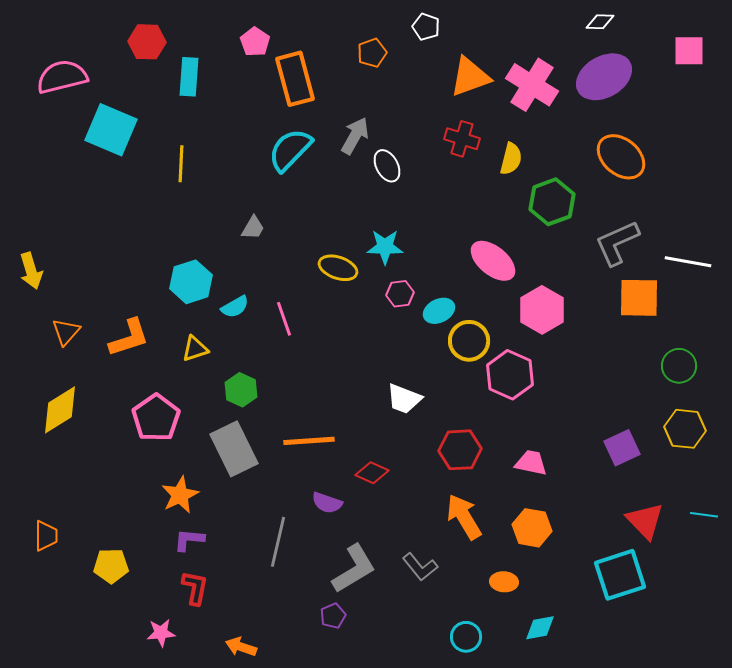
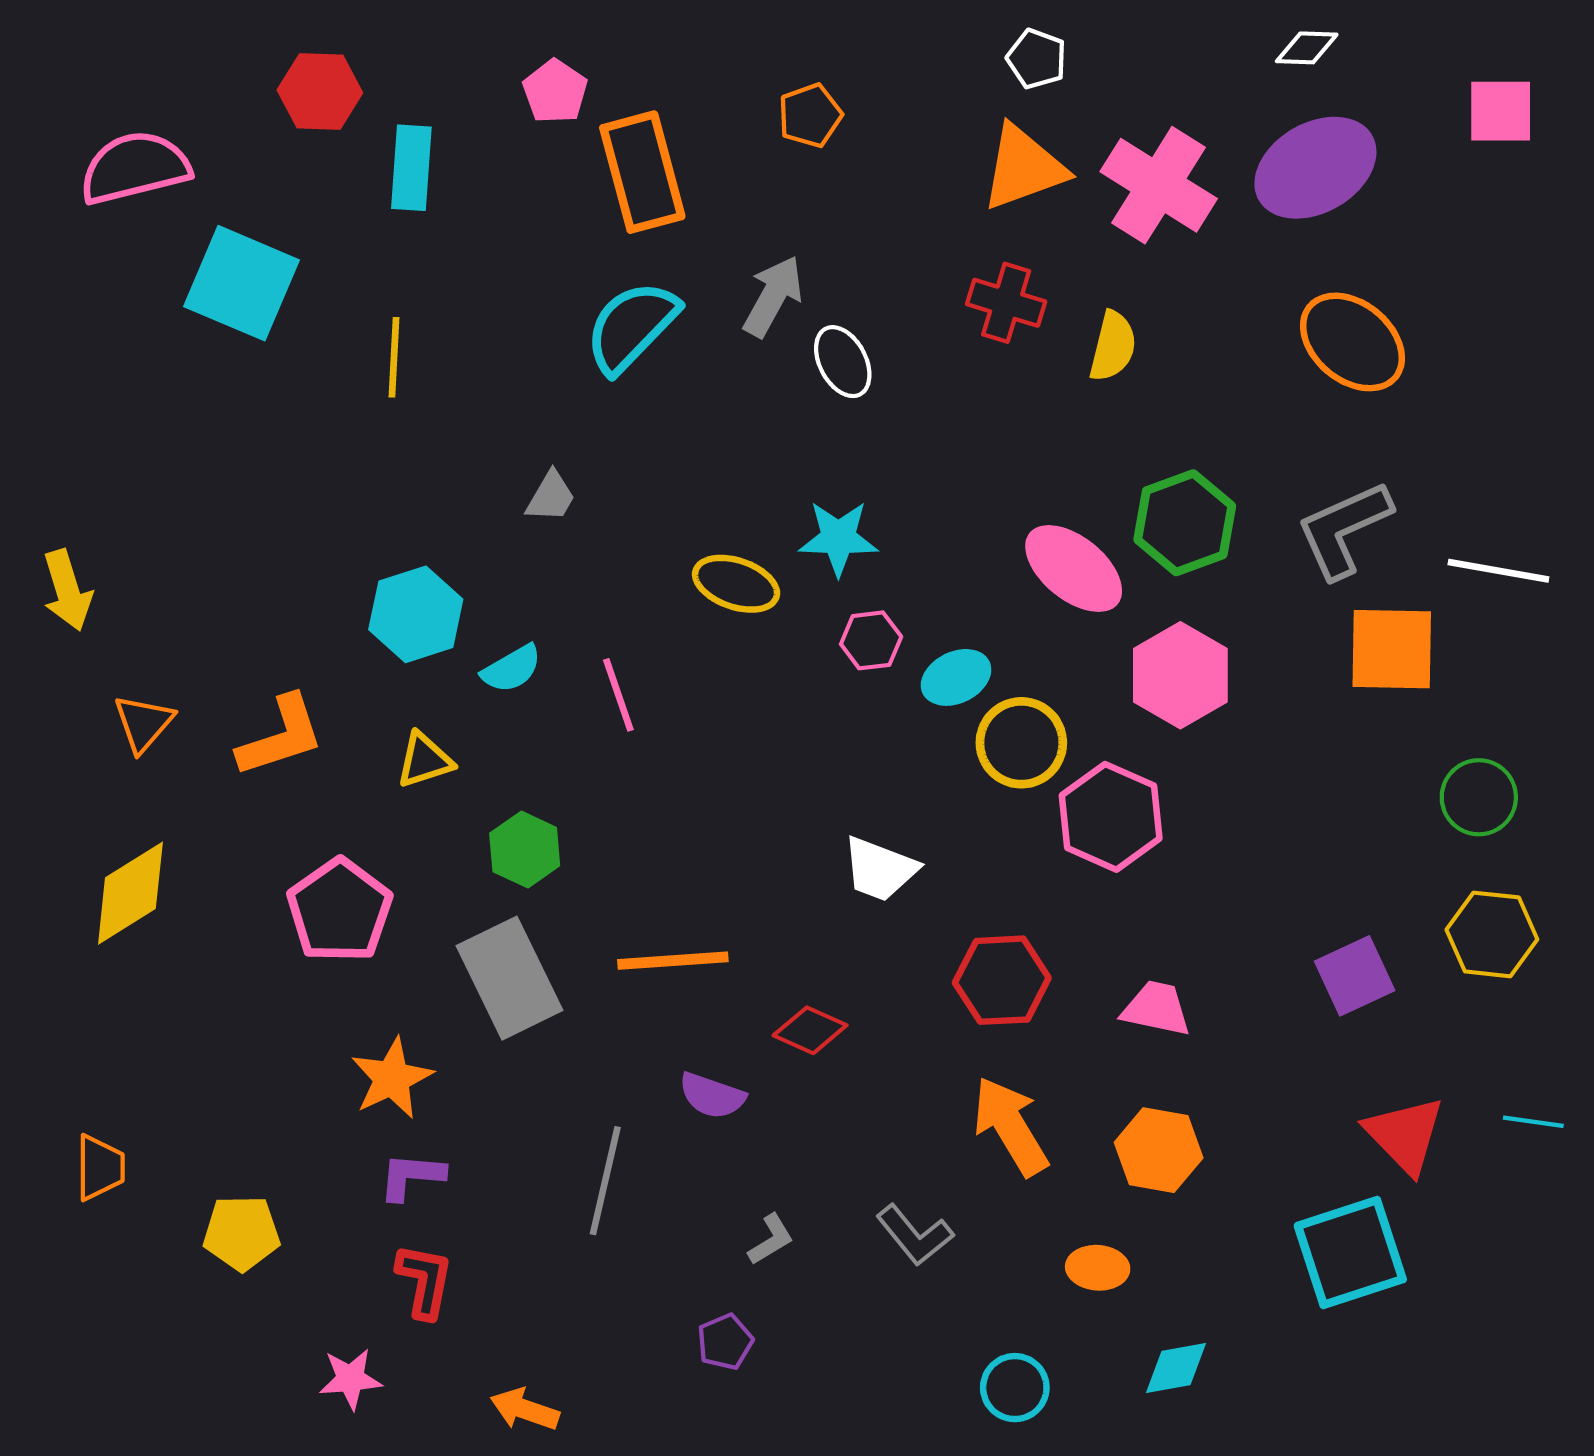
white pentagon: (426, 27) -> (1037, 59), moved
green hexagon: (552, 202) -> (1185, 523), moved
gray L-shape: (354, 569) -> (771, 1239), size x0.5

